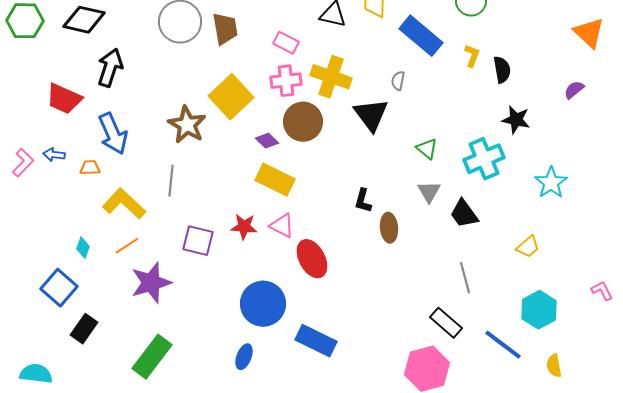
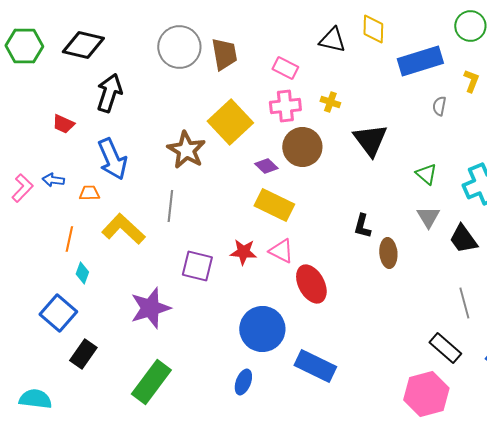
blue rectangle: (421, 36) -> (420, 61), turned -57
yellow cross: (331, 77) -> (330, 102), size x0.5
gray semicircle: (398, 81) -> (439, 106), moved
red trapezoid: (64, 99) -> (63, 124), size x0.6
orange line: (127, 246) -> (69, 239), moved, turned -45

